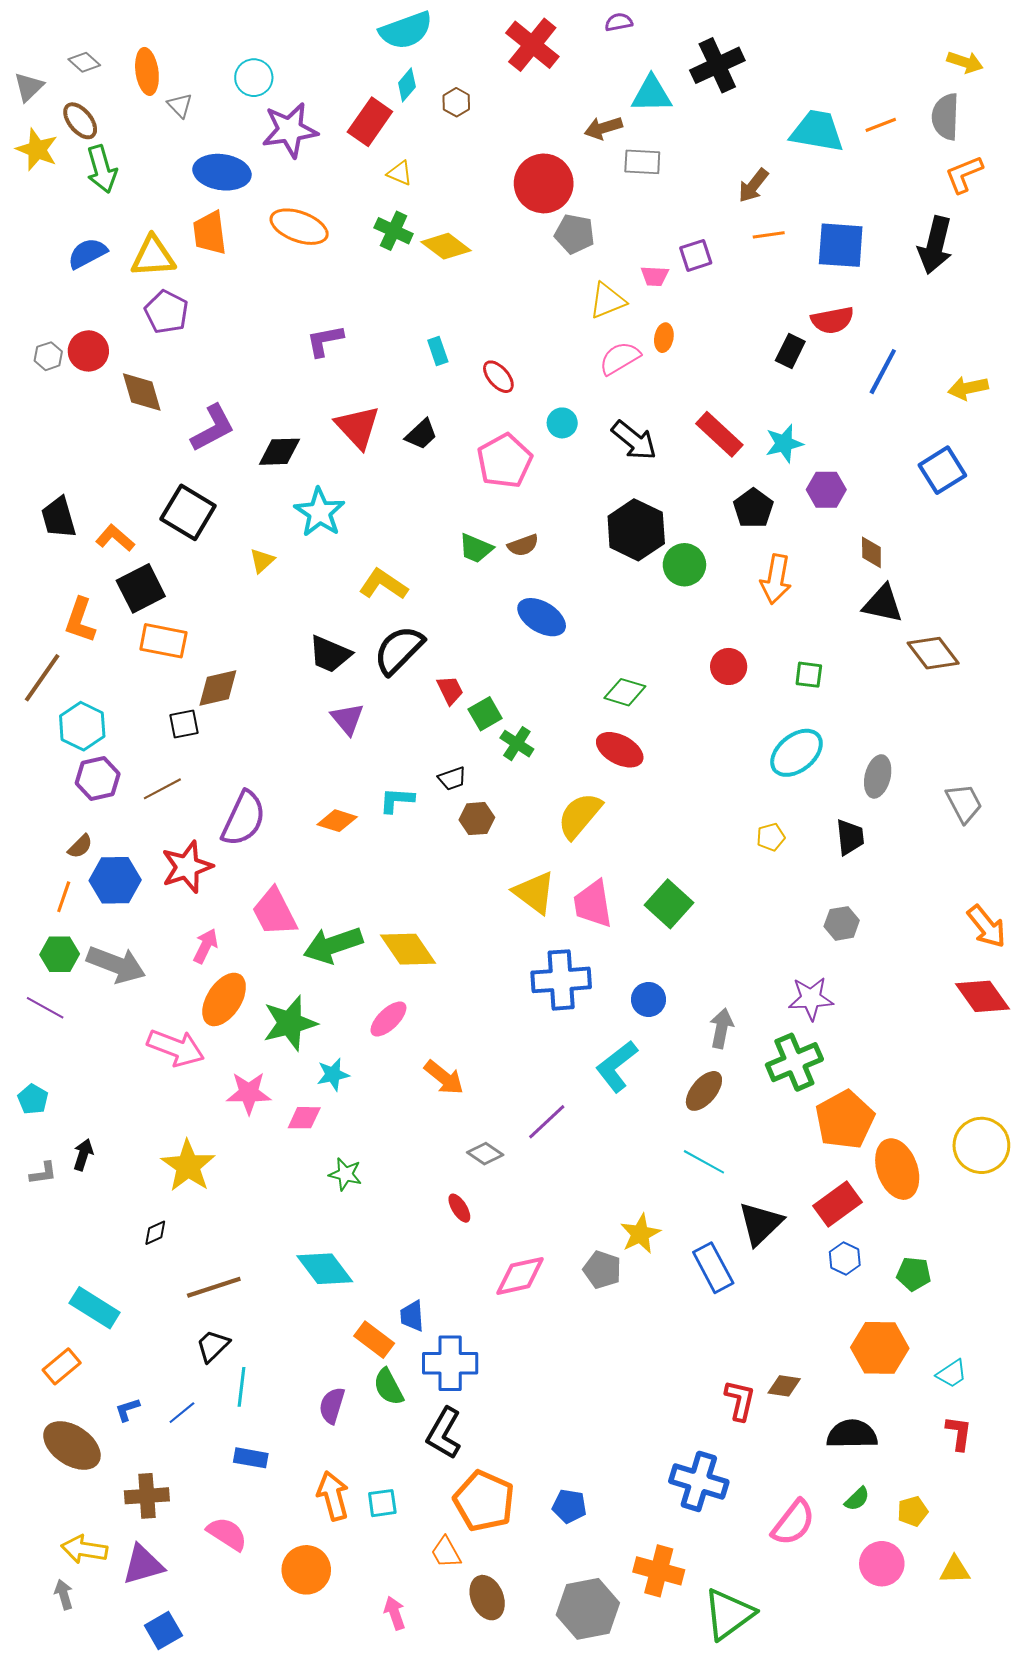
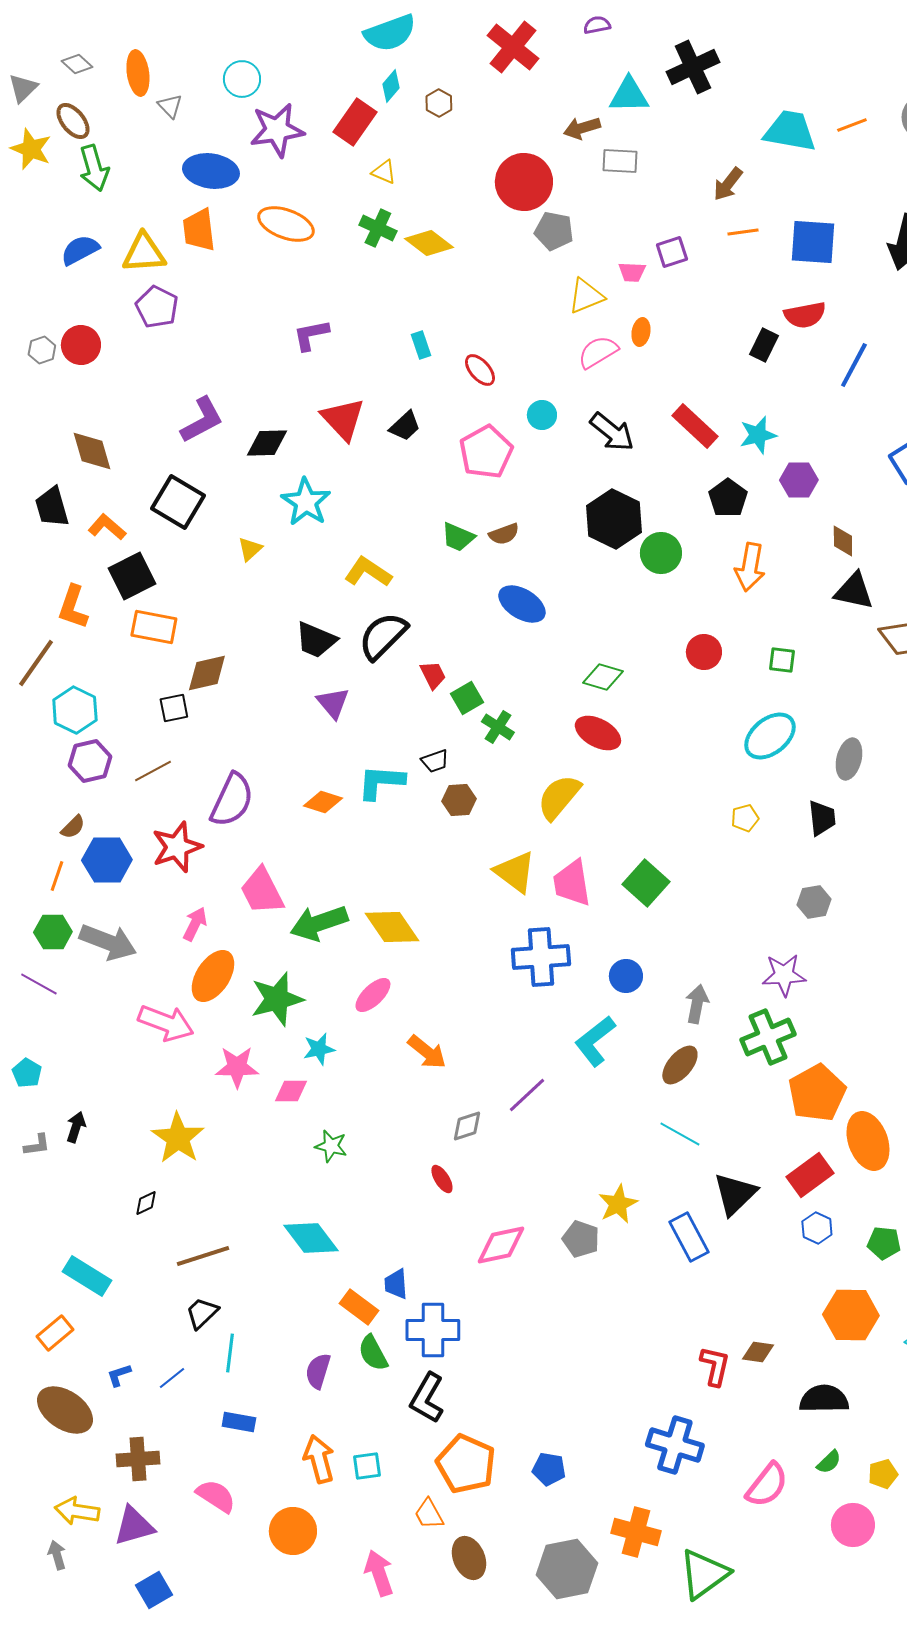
brown diamond: (142, 392) -> (92, 451), moved
cyan L-shape: (397, 800) -> (381, 782), size x1.4
gray diamond: (485, 1154) -> (467, 1126), turned -52
pink arrow: (395, 1613) -> (379, 1573), size x1.4

